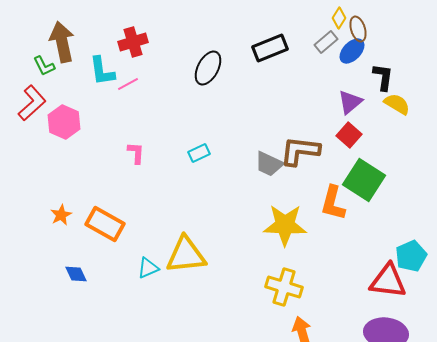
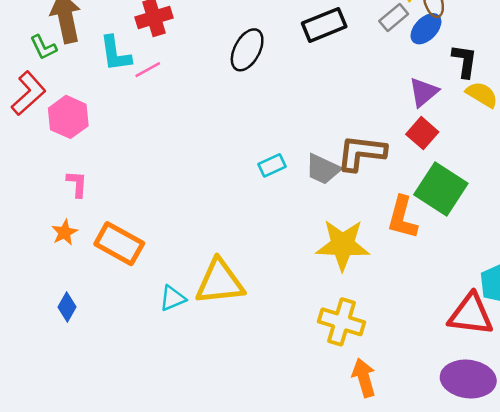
pink L-shape: (136, 153) -> (77, 184), moved
cyan rectangle: (199, 153) -> (272, 165), moved
blue diamond: (76, 274) -> (67, 307), moved, turned 55

